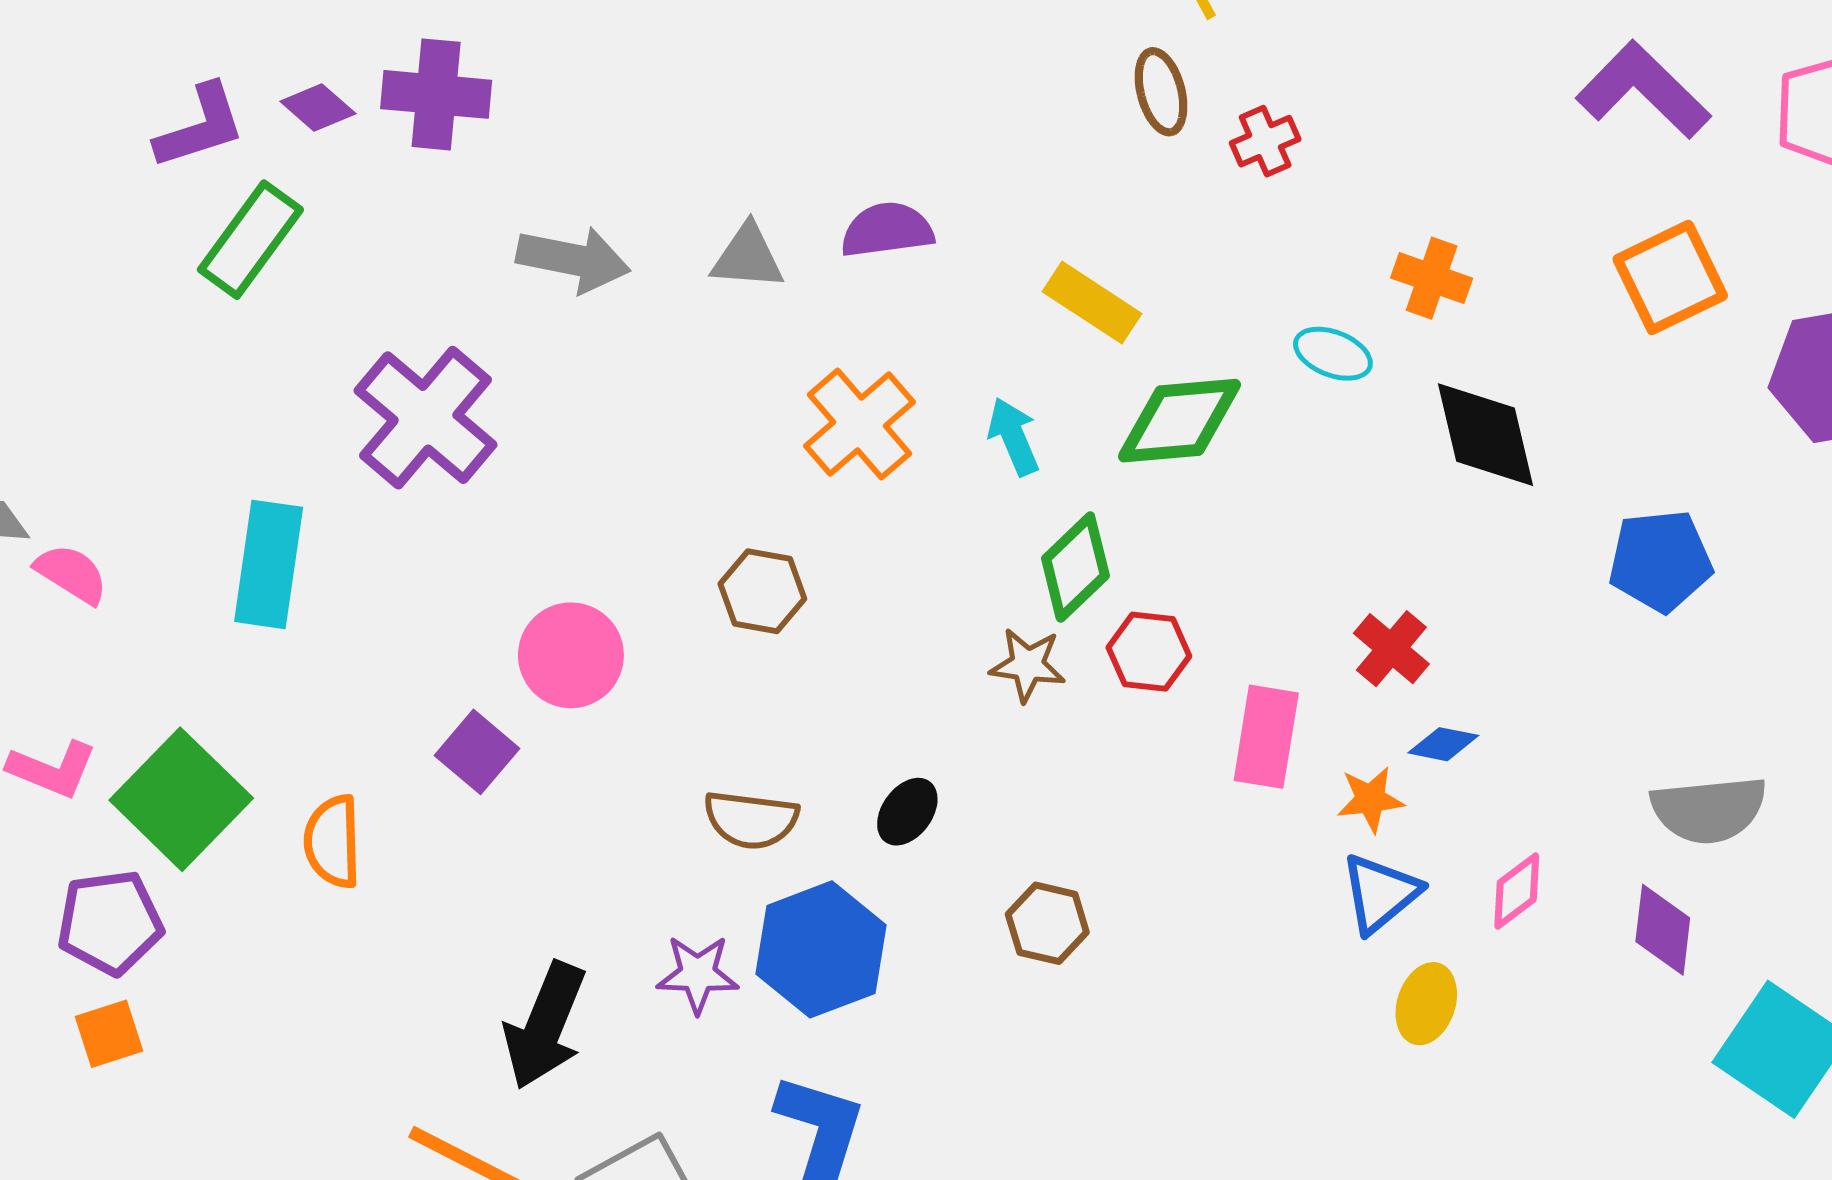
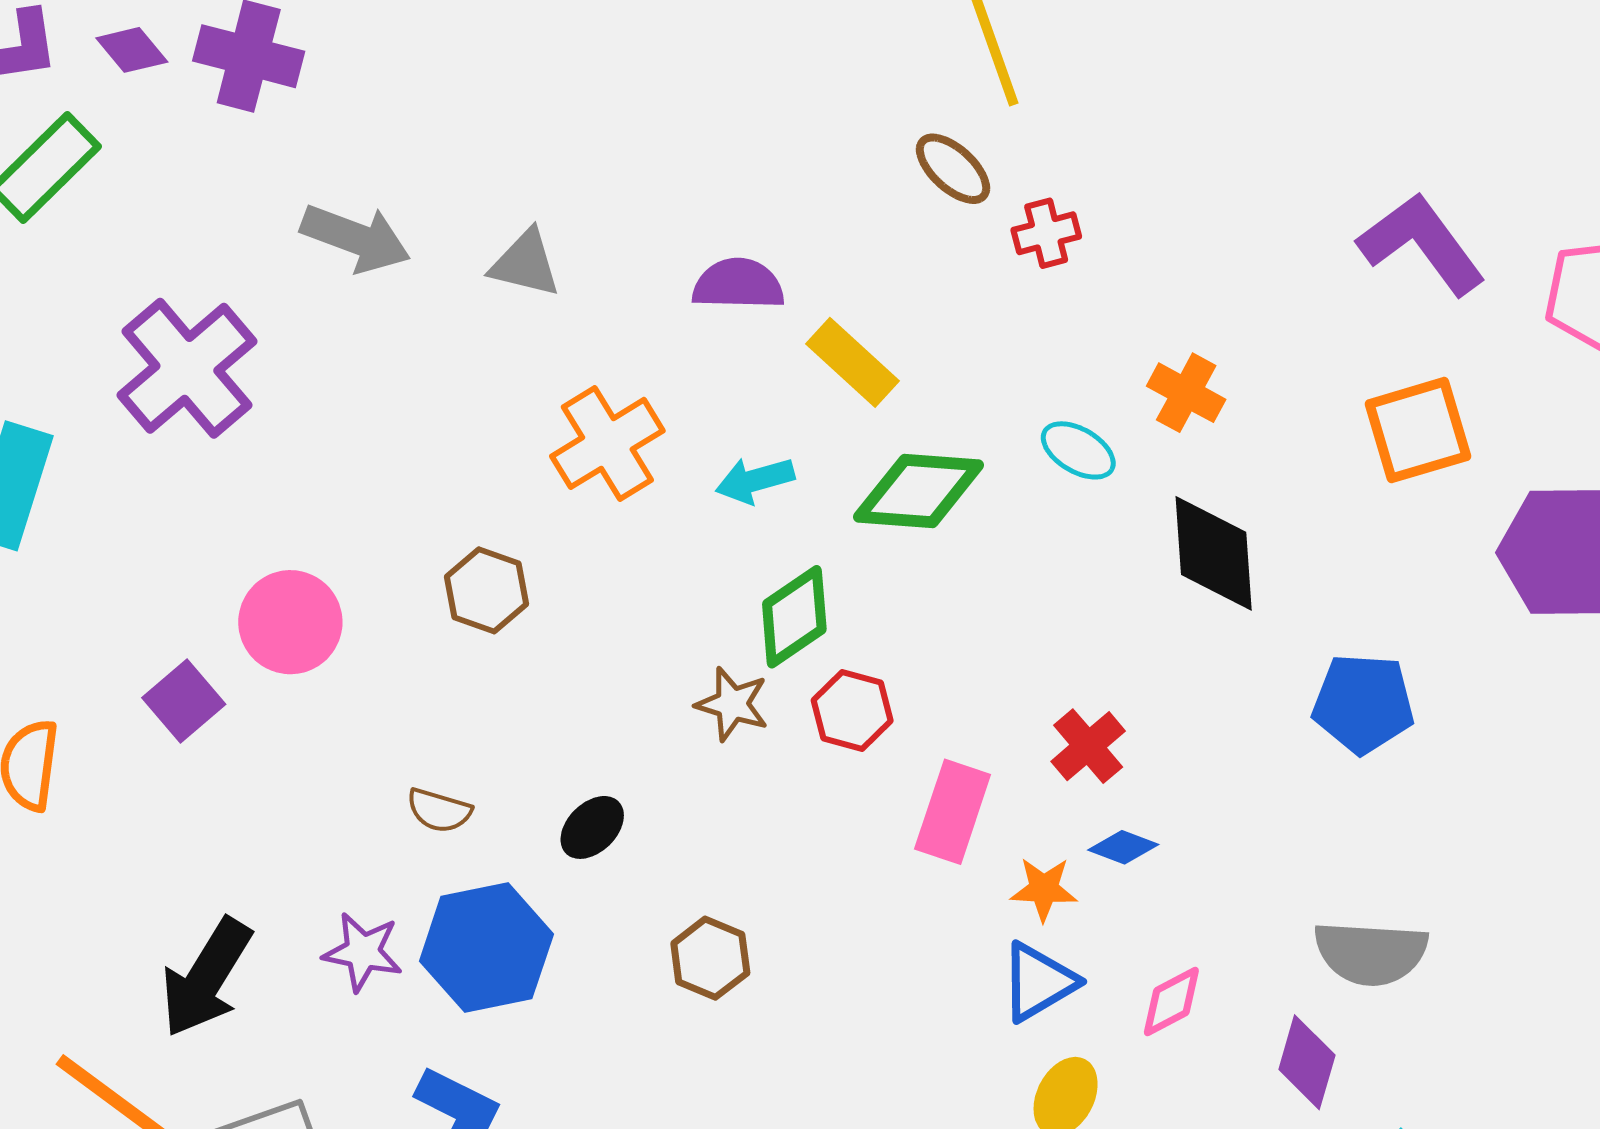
brown ellipse: (1161, 92) -> (953, 169), turned -42
purple semicircle: (887, 230) -> (738, 284), moved
cyan arrow: (1014, 437) -> (755, 480), turned -92
brown semicircle: (751, 820) -> (439, 810), size x0.7

